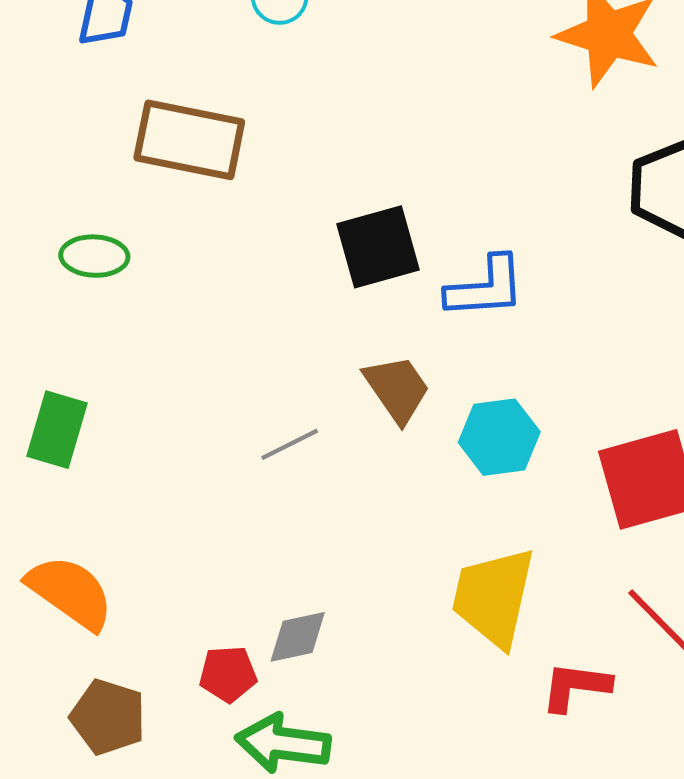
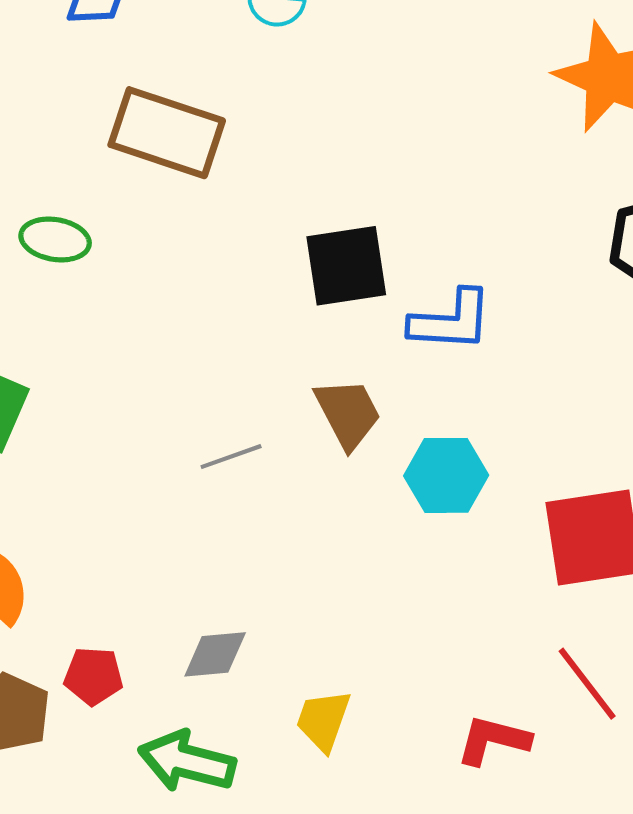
yellow trapezoid: (493, 597) -> (323, 720), moved, size x0.6
red pentagon: (228, 674) -> (93, 676), moved

